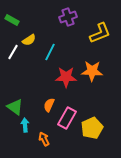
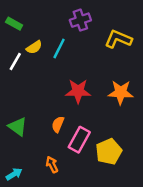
yellow L-shape: (100, 33) -> (118, 39), turned -135
cyan line: (50, 52) -> (59, 48), moved
orange star: (92, 71) -> (121, 92), moved
cyan arrow: (25, 125) -> (14, 174), moved, turned 64

